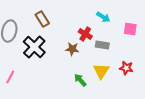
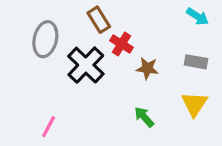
red cross: (85, 34) -> (121, 44), moved
pink line: (10, 77) -> (49, 127), moved
green arrow: (80, 80) -> (144, 117), moved

